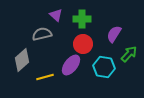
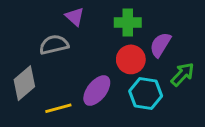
green cross: (82, 19) -> (128, 23), moved
red circle: (83, 44) -> (131, 59), moved

